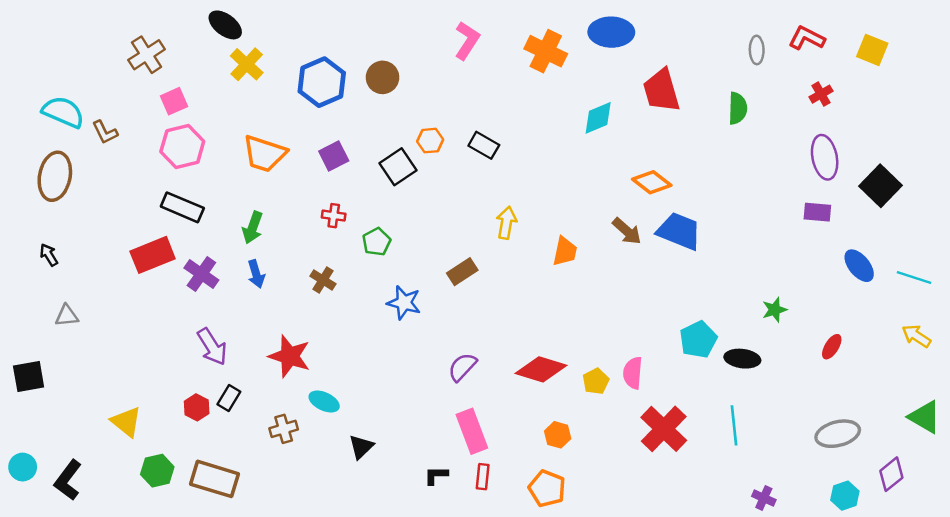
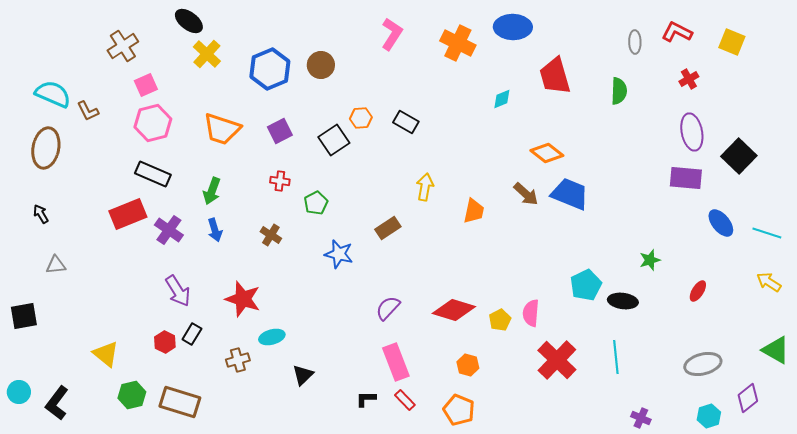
cyan diamond: (598, 118) -> (502, 99), size x0.7
purple rectangle: (817, 212) -> (686, 178), size x1.4
cyan ellipse: (324, 401) -> (272, 337), turned -40
red rectangle: (483, 477) -> (405, 400), turned -50

